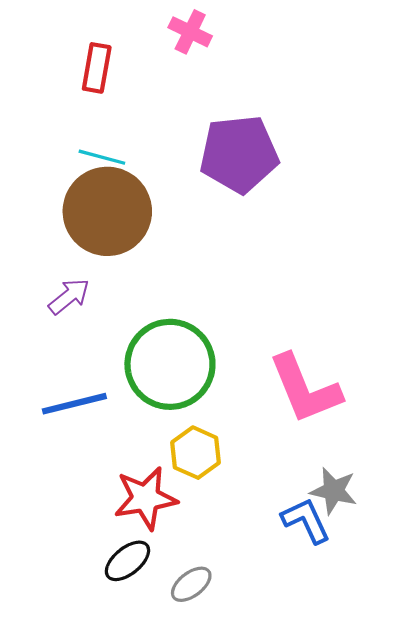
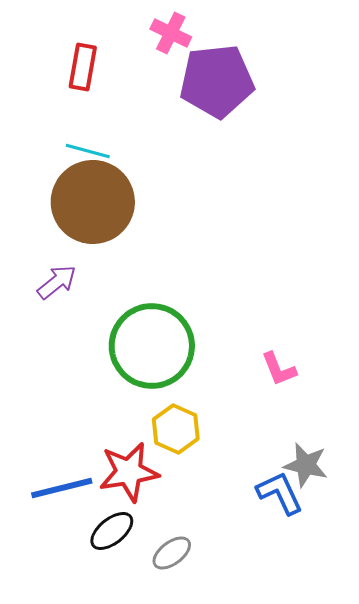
purple pentagon: (239, 154) -> (217, 81), moved
pink L-shape: (305, 389) -> (279, 369), size x0.5
blue line: (74, 404) -> (62, 488), moved

